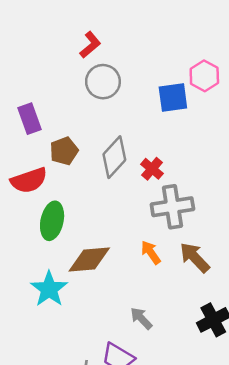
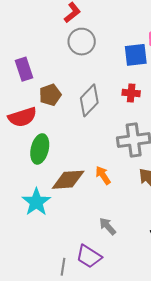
red cross: (152, 169) -> (131, 93), moved, turned -36
orange arrow: (151, 252) -> (103, 175), moved

